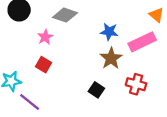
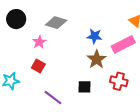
black square: (96, 90) -> (85, 87), turned -32
purple line: (30, 102) -> (53, 98), moved

